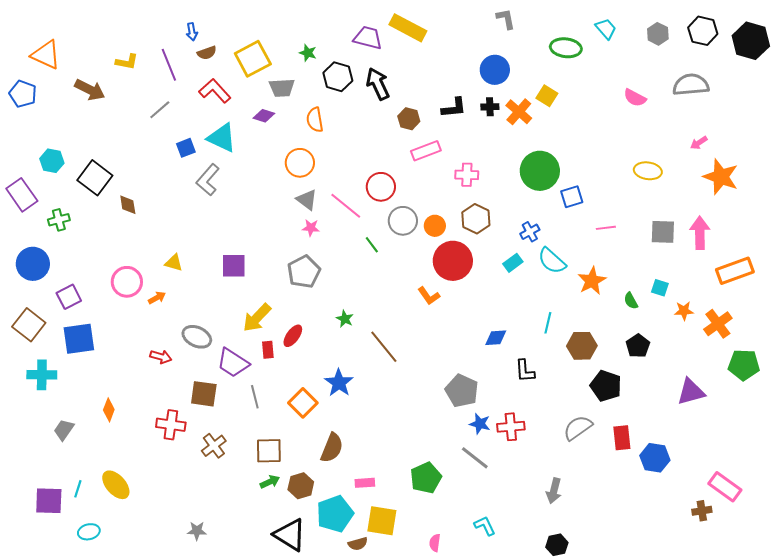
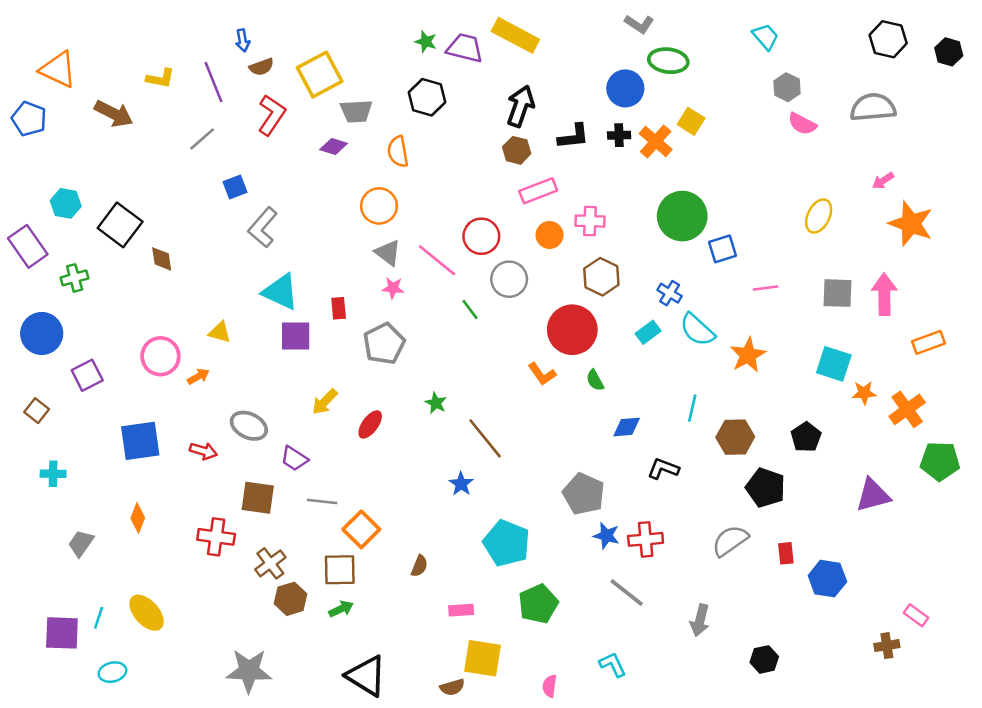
gray L-shape: (506, 19) -> (639, 24), turned 135
gray hexagon: (658, 34) -> (787, 87), moved
black hexagon: (751, 41) -> (949, 52), size x0.6
green ellipse: (566, 48) -> (668, 61), moved
green star: (308, 53) -> (426, 42), moved
black arrow: (378, 84) -> (520, 106), moved, turned 44
red L-shape: (215, 91) -> (272, 115), turned 76
cyan triangle: (222, 138) -> (280, 292), moved
yellow ellipse: (648, 171) -> (819, 216), turned -72
orange circle: (435, 226) -> (550, 235), moved
blue cross: (530, 232) -> (670, 293), turned -30
orange rectangle: (735, 271) -> (929, 342), size x0.7
cyan square: (660, 288) -> (834, 364), size x1.6
green semicircle: (631, 301) -> (595, 380), moved
yellow arrow: (257, 318) -> (325, 402), size x0.7
brown square: (29, 325) -> (37, 411), size x0.6
blue square: (79, 339) -> (140, 441), moved
red rectangle: (268, 350) -> (339, 308), moved
purple trapezoid: (233, 363) -> (294, 459), size x0.7
black L-shape: (525, 371) -> (663, 469), turned 115
cyan cross: (42, 375) -> (53, 474), size x0.7
blue star: (339, 383) -> (461, 484), moved, size x0.7
gray line: (255, 397) -> (322, 502), turned -70
orange square: (303, 403) -> (361, 529), moved
red rectangle: (622, 438) -> (786, 553), size x0.7
brown semicircle: (332, 448) -> (419, 566), size x0.6
gray line: (475, 458) -> (627, 592), moved
brown hexagon: (301, 486) -> (291, 599), moved
pink rectangle: (725, 487) -> (916, 615), size x0.6
cyan pentagon: (335, 514) -> (507, 543), moved, turned -30
gray star: (197, 531) -> (249, 671), size x1.8
black hexagon: (557, 545) -> (764, 659), moved

